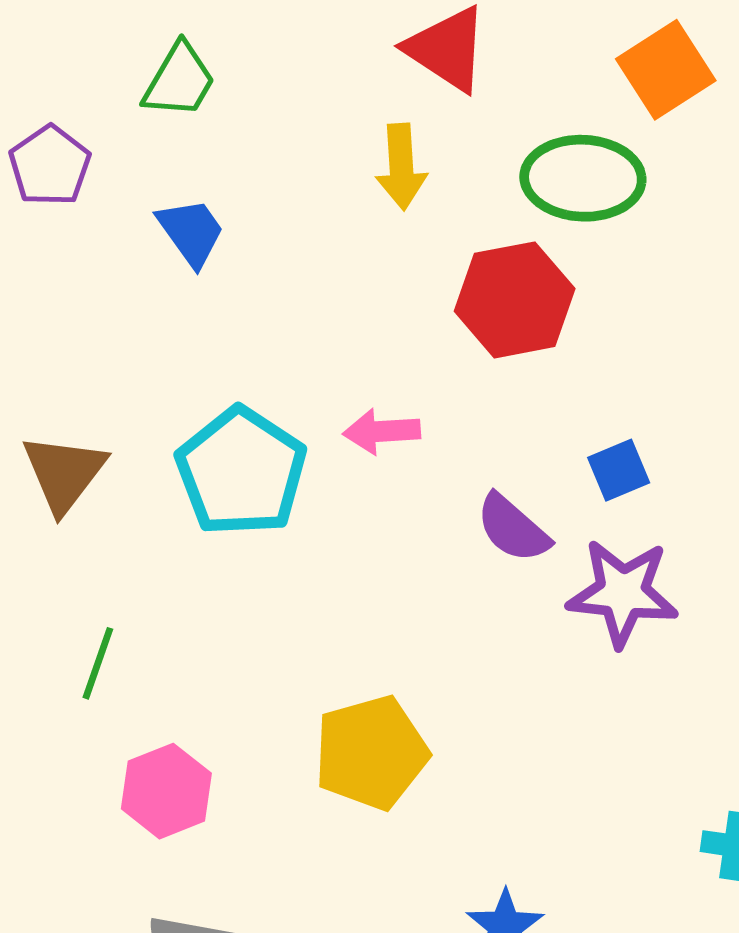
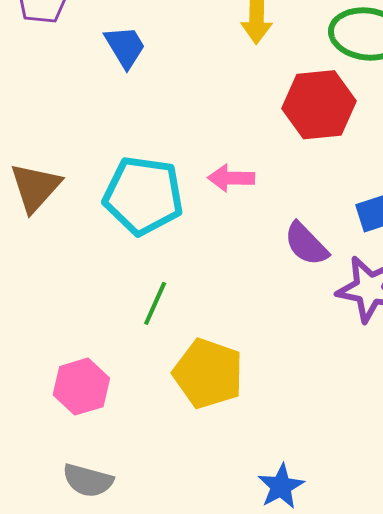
cyan pentagon: (241, 472) -> (143, 196), turned -30
green line: (98, 663) -> (155, 303), moved
yellow pentagon: (371, 753) -> (208, 374), turned 30

